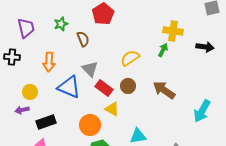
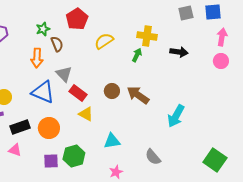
green star: (61, 24) -> (43, 29), moved
yellow semicircle: (130, 58) -> (104, 41), moved
orange arrow: (49, 62) -> (37, 58), moved
brown circle: (128, 86) -> (112, 91), moved
orange circle: (90, 125) -> (49, 128), moved

